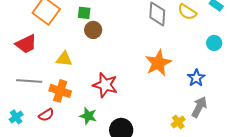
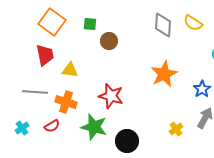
brown circle: (93, 30) -> (109, 41), moved
red trapezoid: (26, 44) -> (45, 55), moved, turned -75
green star: (88, 116) -> (94, 127), size x1.5
yellow cross: (178, 122) -> (176, 129), moved

